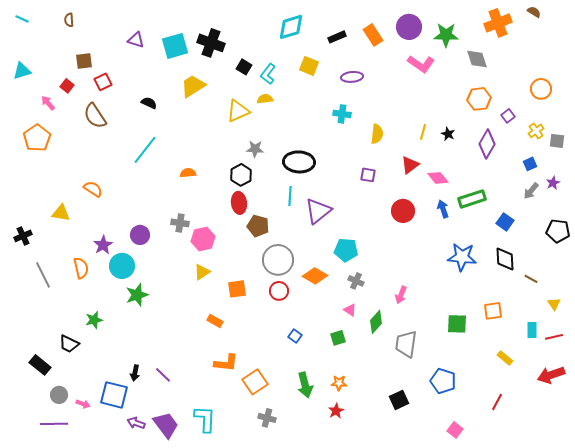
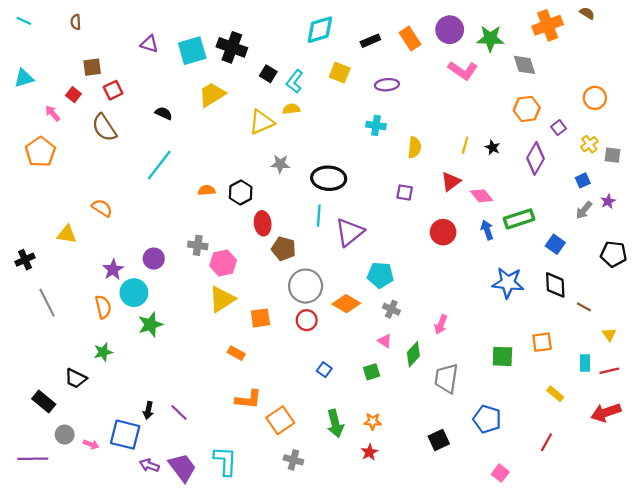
black hexagon: (241, 175) -> (241, 193), moved
orange semicircle: (81, 268) -> (103, 307), moved
yellow triangle: (202, 272) -> (222, 299), size x1.5
purple line: (54, 424) -> (33, 459), moved

